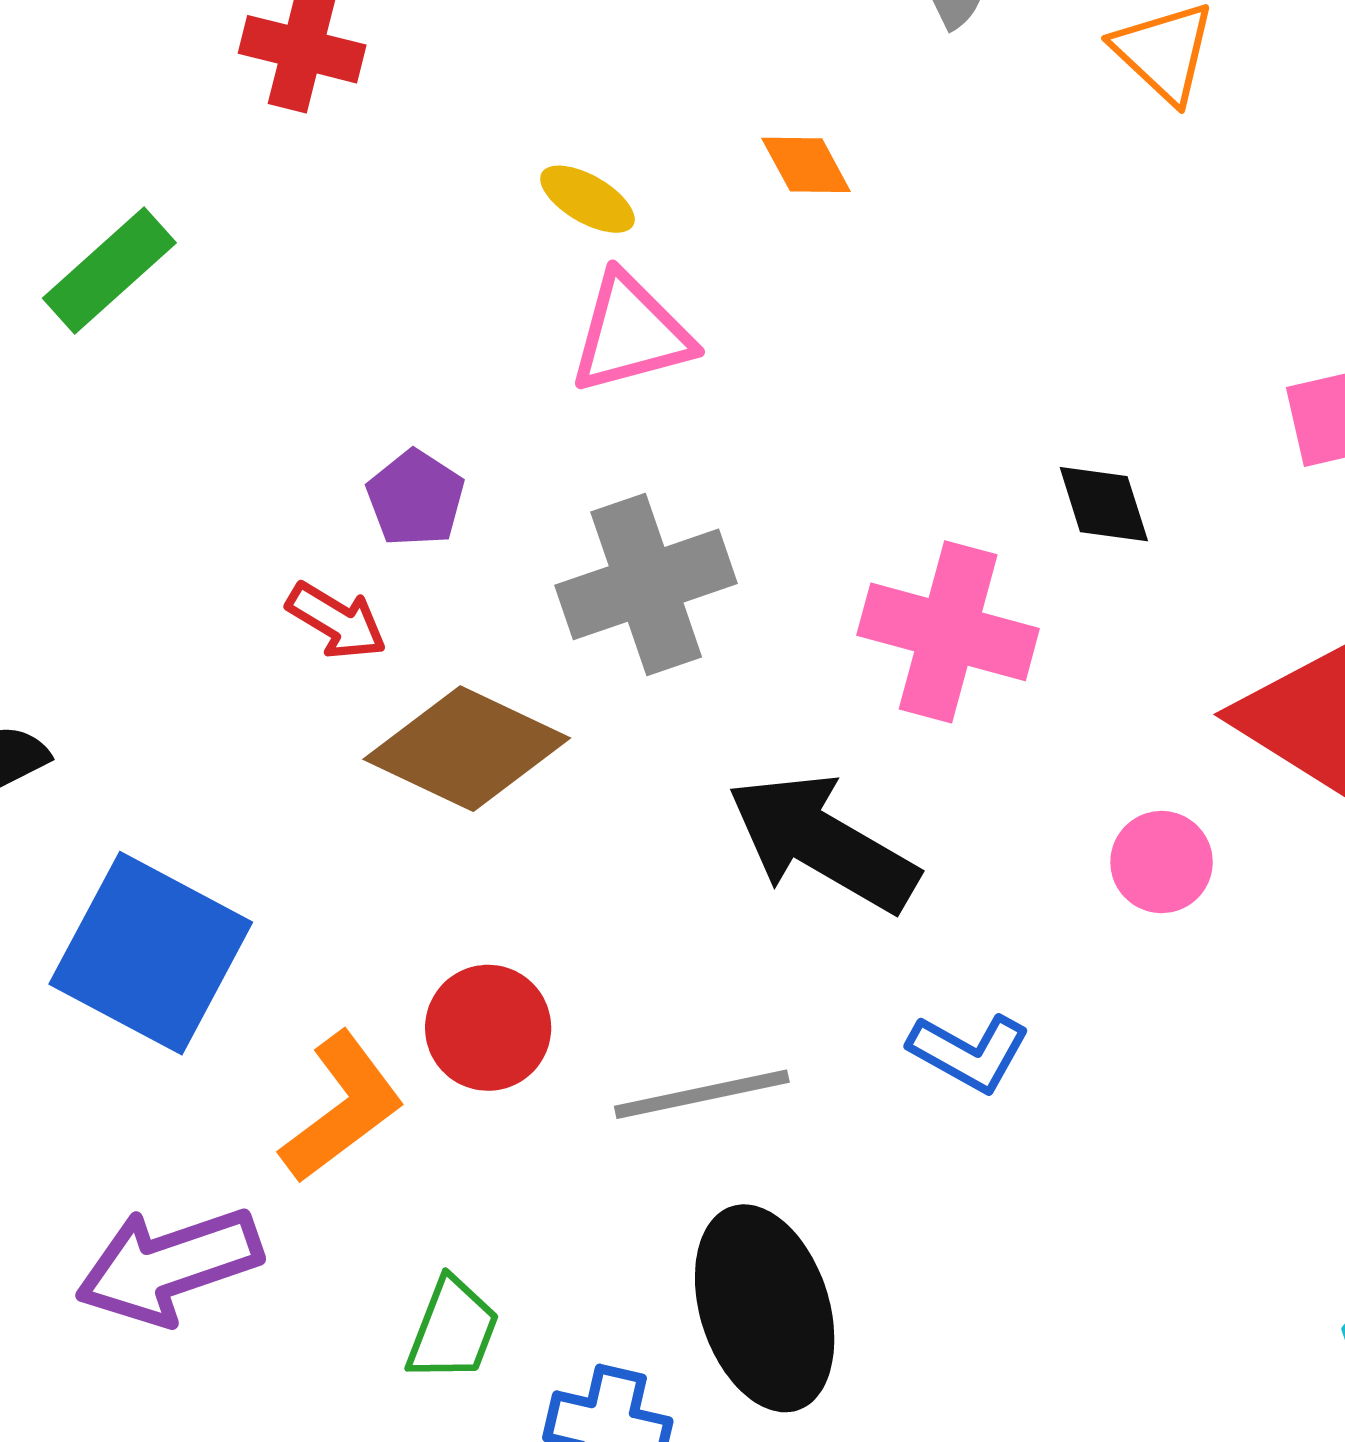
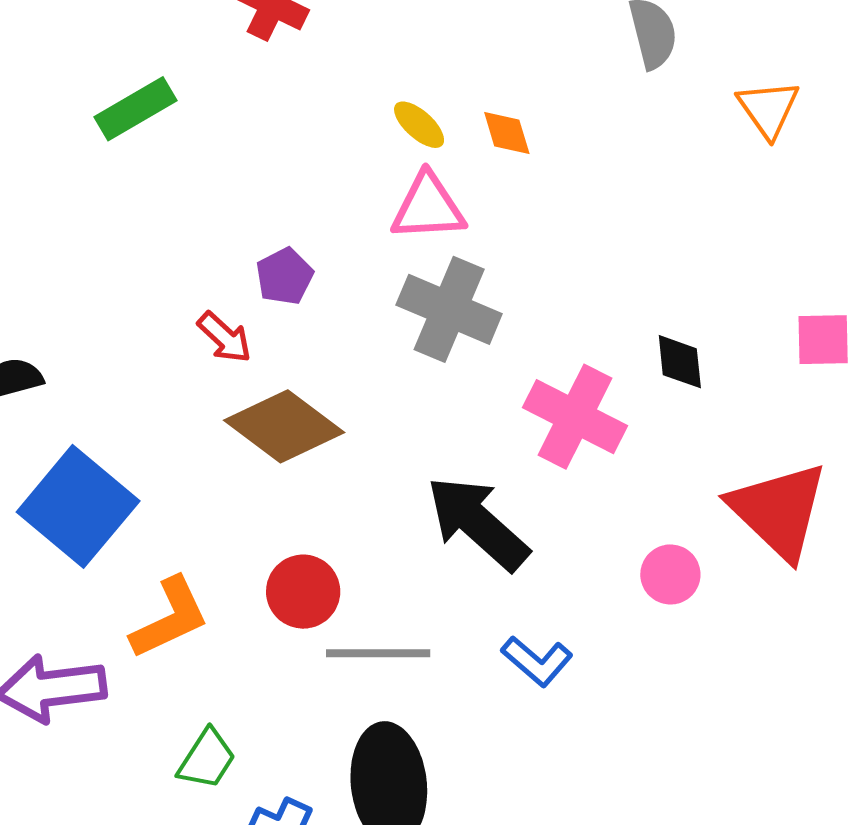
orange diamond: (806, 165) -> (507, 133), moved
gray cross: (646, 584) -> (449, 309), moved, turned 30
red circle: (488, 1028) -> (303, 592), moved

